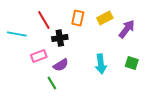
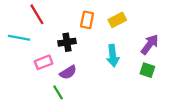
red line: (44, 20) -> (37, 14), moved
purple arrow: (127, 29) -> (150, 44), moved
cyan arrow: (101, 64) -> (113, 56), moved

